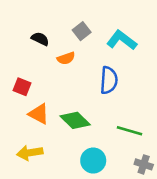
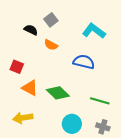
gray square: (82, 31) -> (51, 20), moved
orange semicircle: (66, 58) -> (51, 45), turned 48
blue semicircle: (109, 80) -> (84, 62), turned -80
gray cross: (144, 164) -> (103, 127), moved

